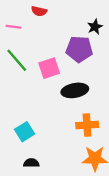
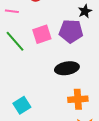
pink square: (49, 68) -> (42, 34), moved

